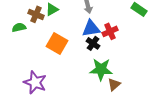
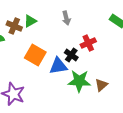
blue triangle: (91, 28) -> (58, 66), moved
brown triangle: (114, 84) -> (101, 85), moved

